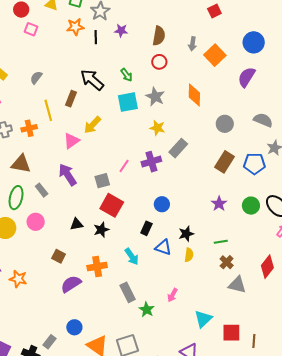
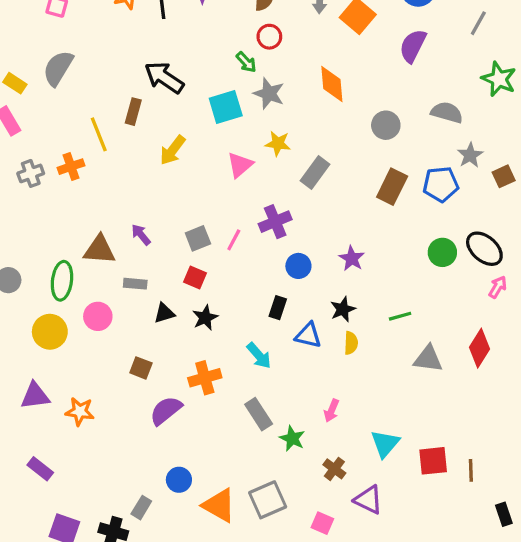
green arrow: (126, 75) -> (246, 62), moved
gray semicircle: (36, 78) -> (58, 68), moved, size x1.6
pink triangle: (71, 141) -> (240, 165), moved
purple cross: (151, 162) -> (275, 222), moved
brown triangle: (21, 164) -> (99, 250), moved
pink line: (124, 166) -> (234, 240), moved
purple arrow: (67, 175) -> (141, 235), size x0.6
gray rectangle: (42, 190) -> (135, 284), moved, turned -40
purple star: (219, 204) -> (352, 258), moved
red square: (112, 205) -> (195, 278), moved, size x0.6
brown cross: (227, 262) -> (334, 469), moved
gray triangle: (237, 285) -> (428, 359), moved

